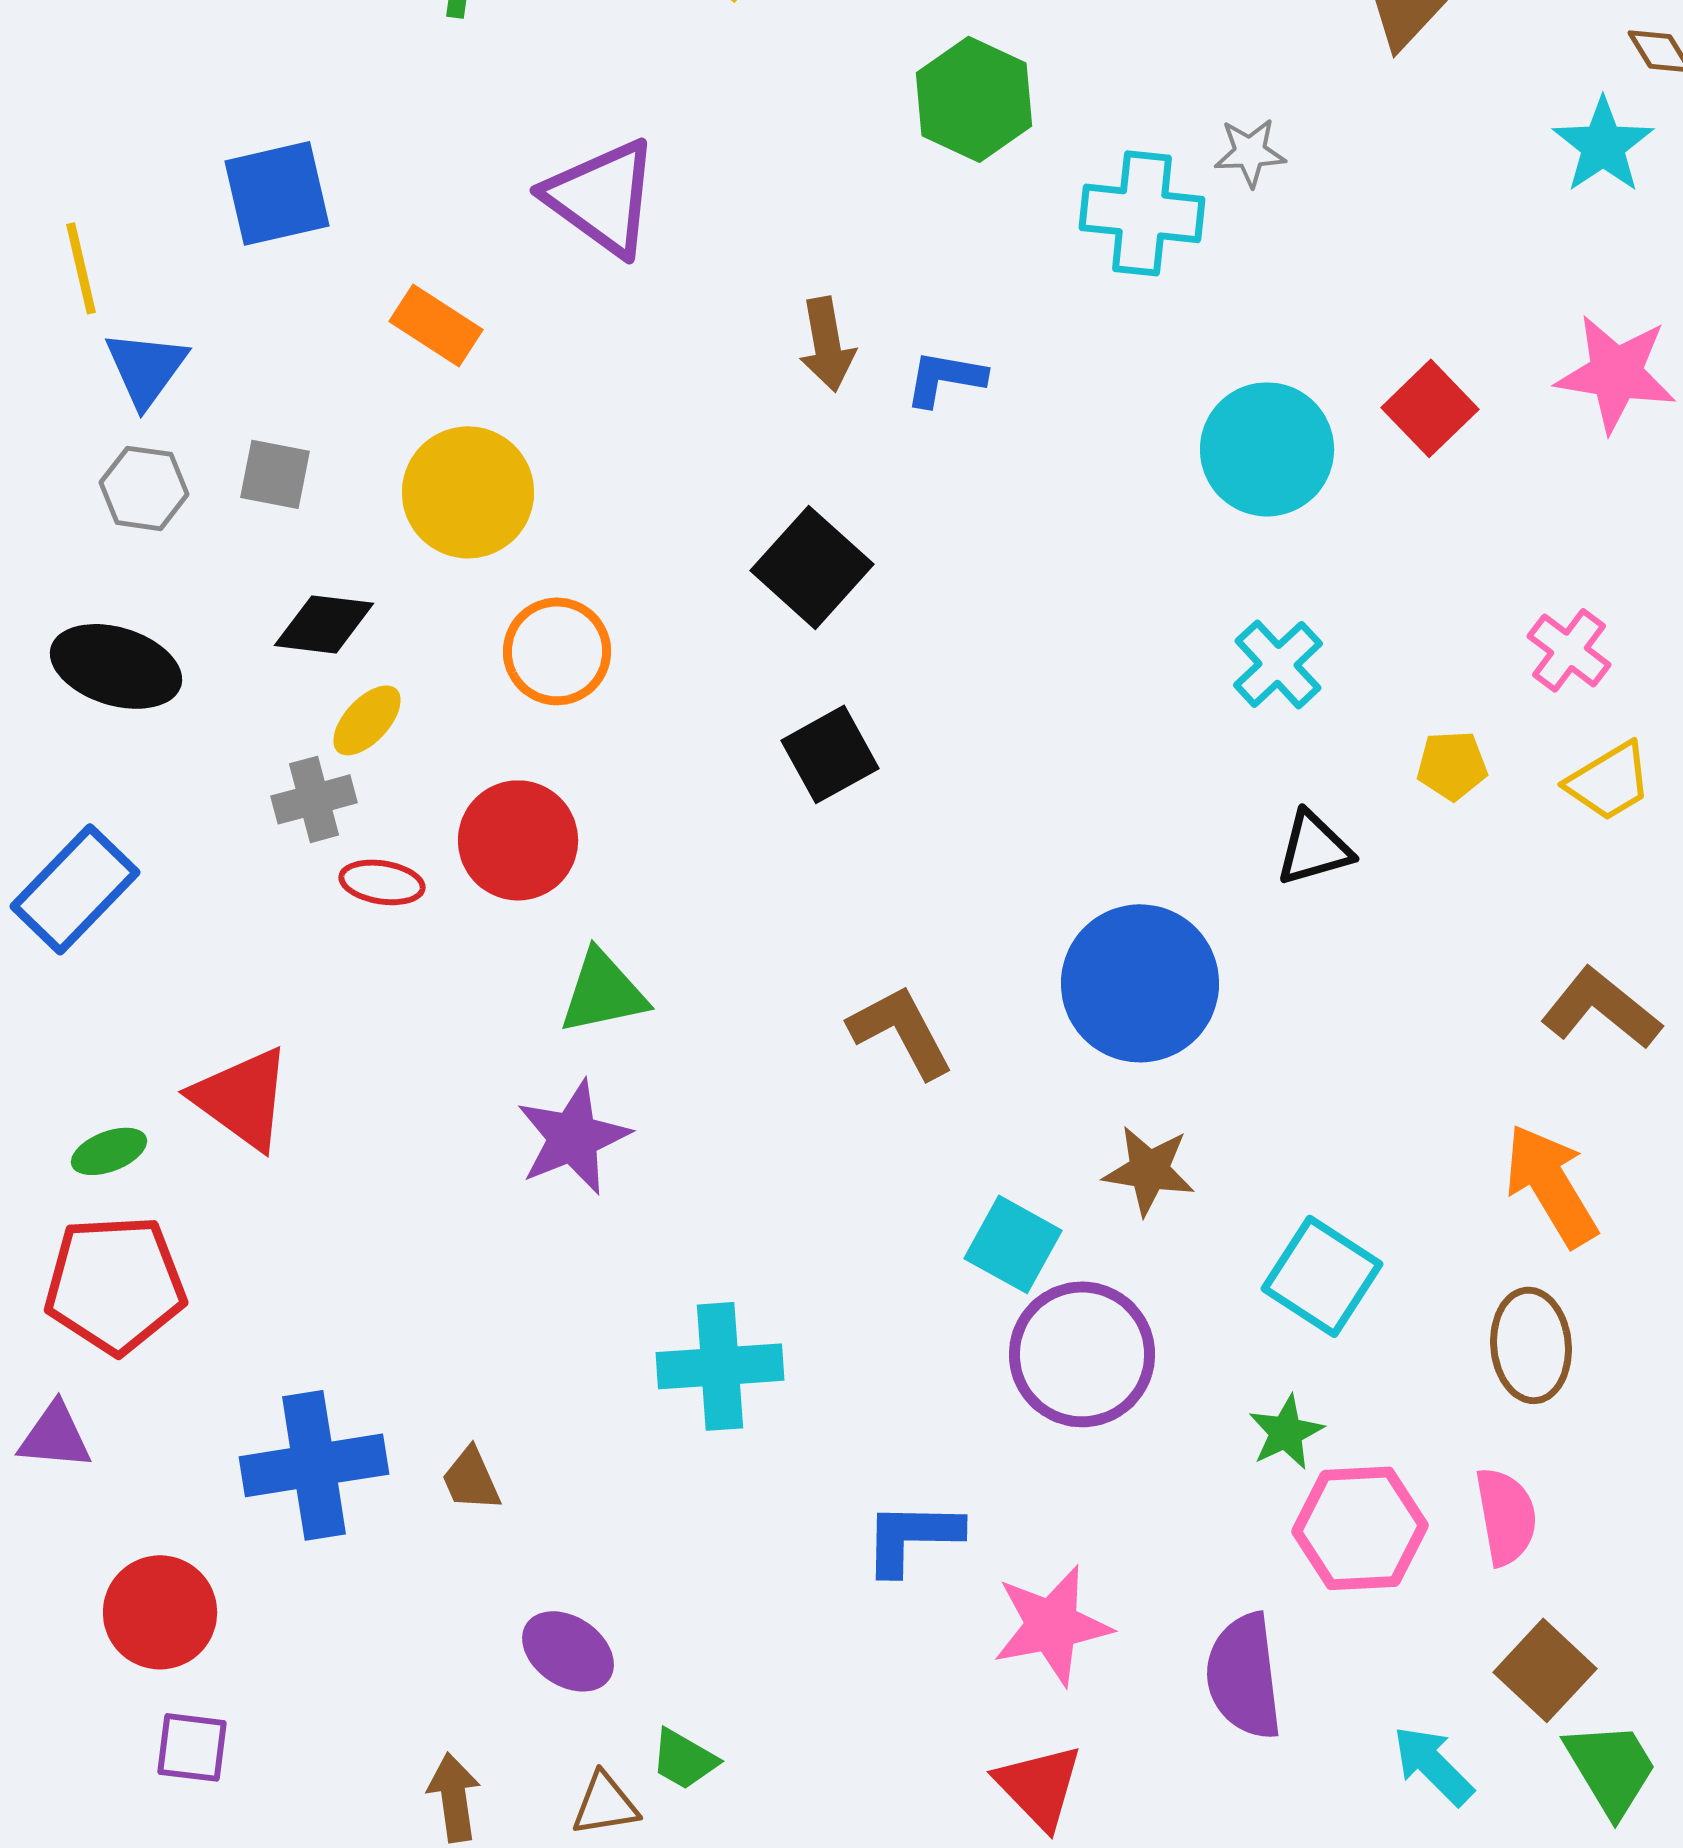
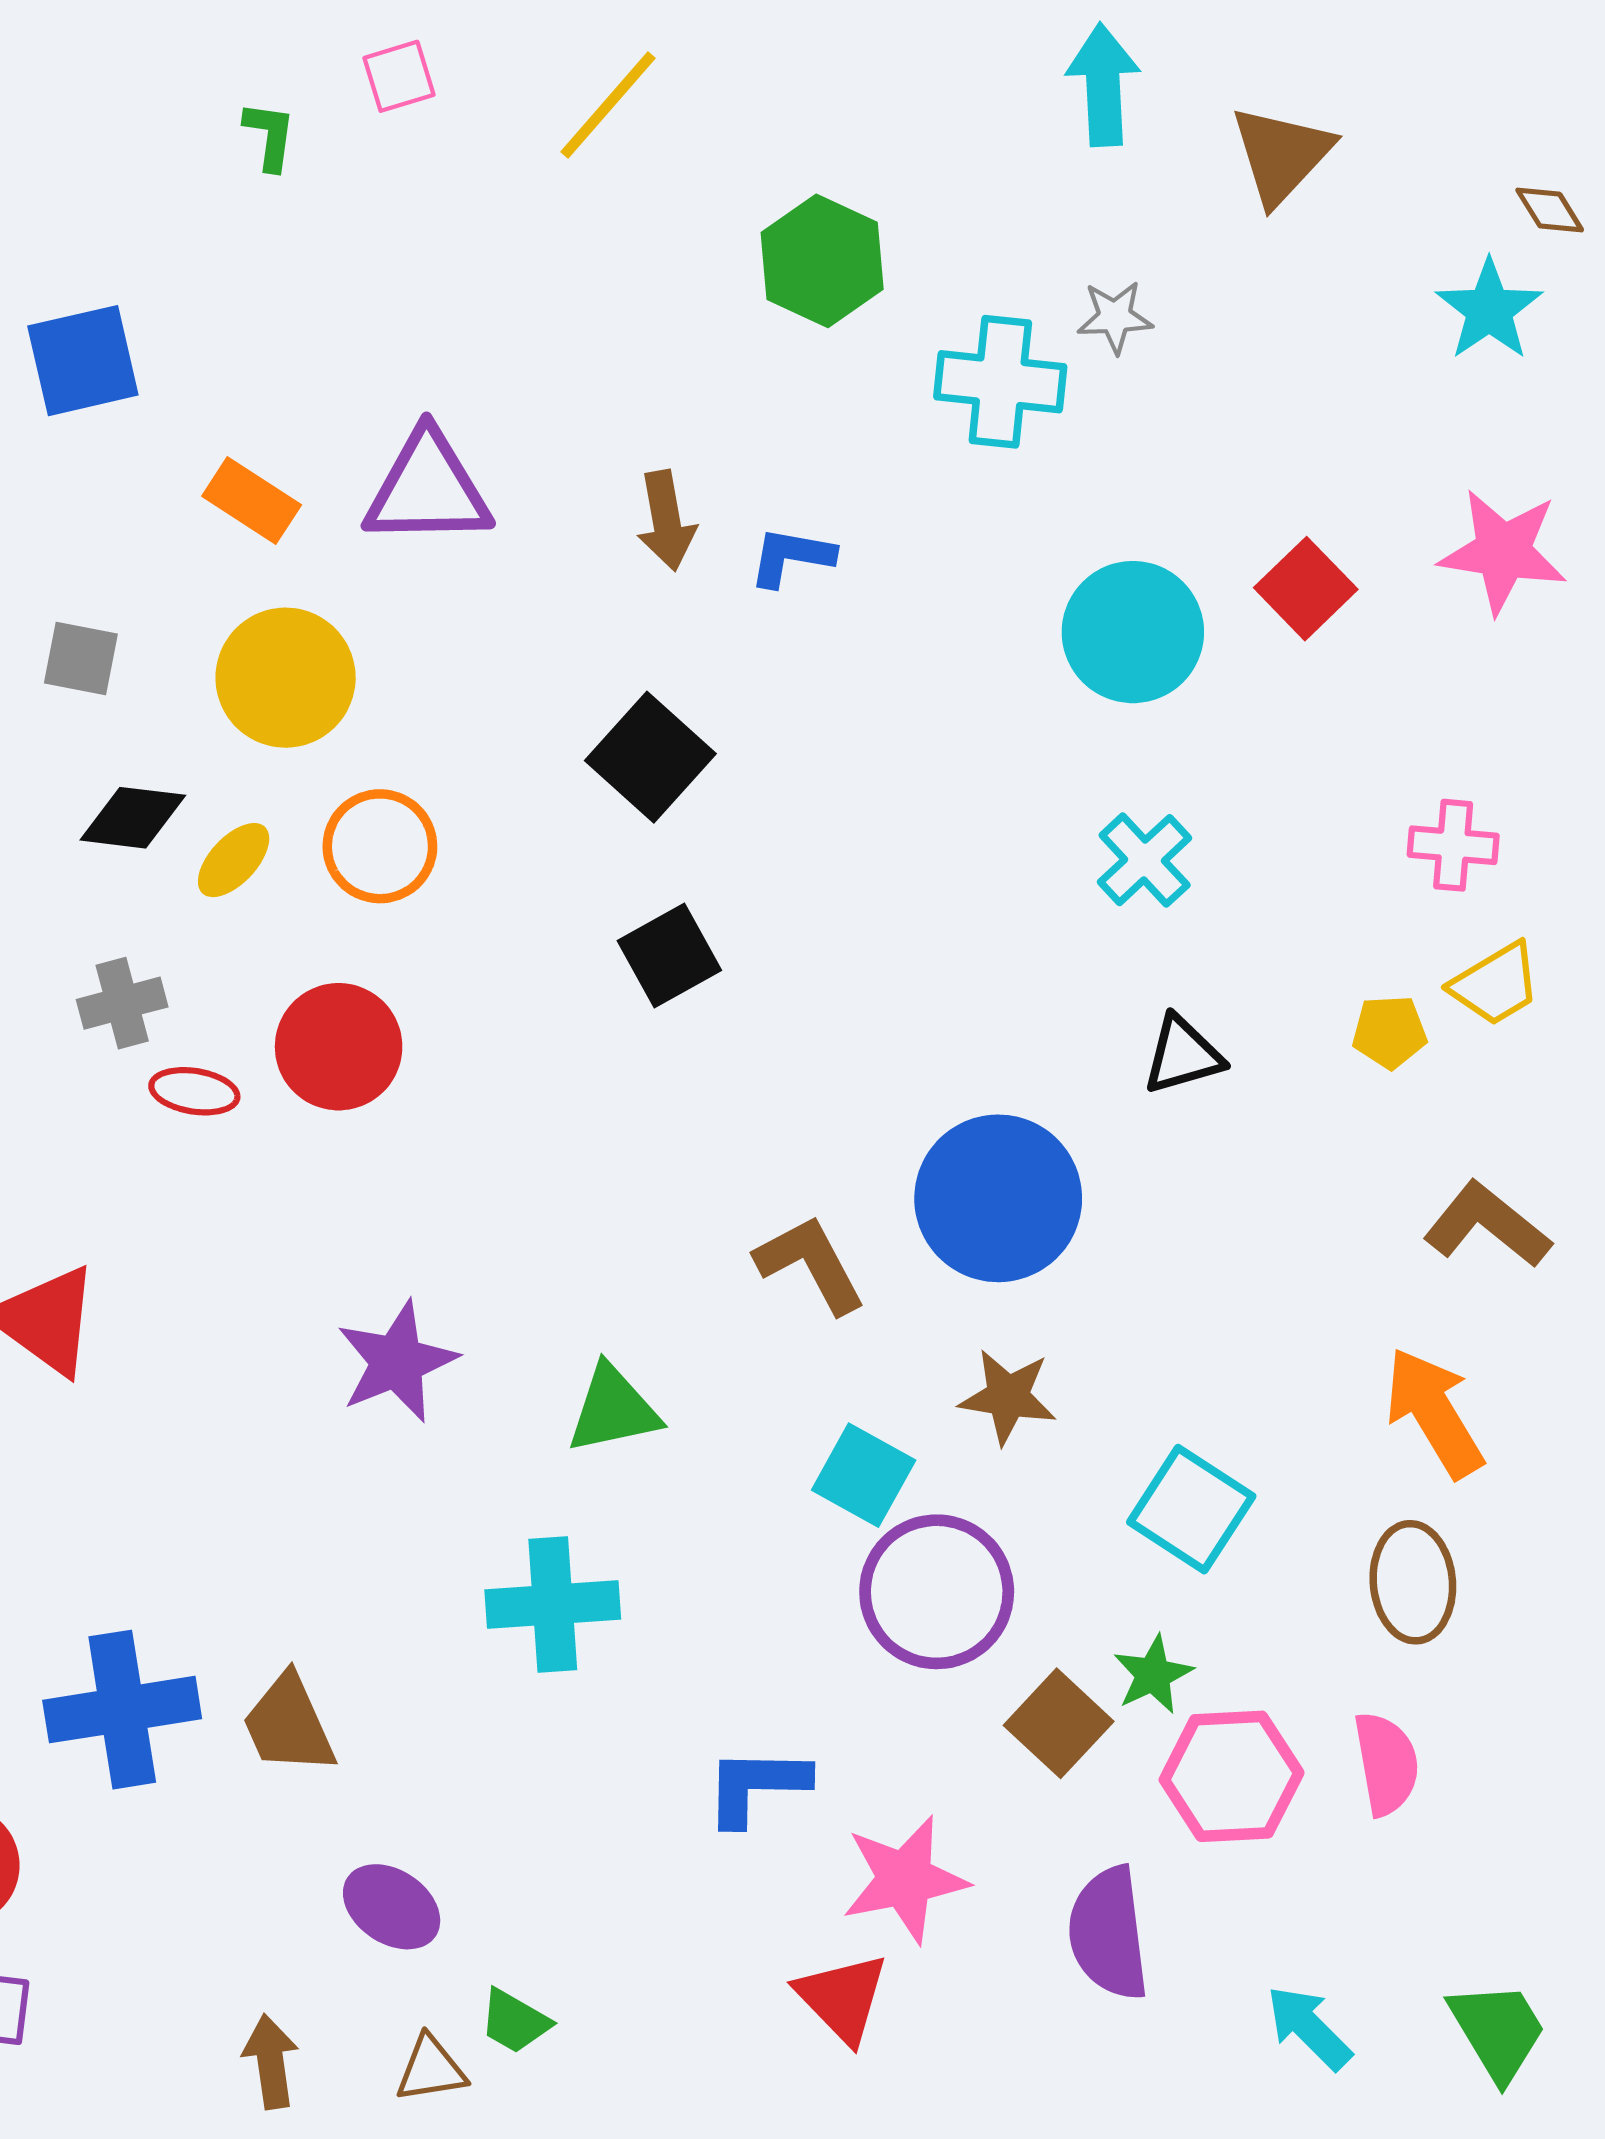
purple triangle: (602, 197) -> (428, 489), moved, turned -37
pink cross: (1569, 650) -> (1453, 845), turned -32
yellow ellipse: (367, 720) -> (234, 860), moved
yellow pentagon: (1452, 765) -> (1390, 1032), moved
green triangle: (603, 992) -> (613, 1409), moved
brown L-shape: (901, 1031) -> (810, 1264), moved
brown trapezoid: (471, 1479) -> (289, 1724), size x1.5
brown square: (1545, 1670) -> (1059, 1723), moved
red triangle: (1039, 1786) -> (842, 1998), moved

